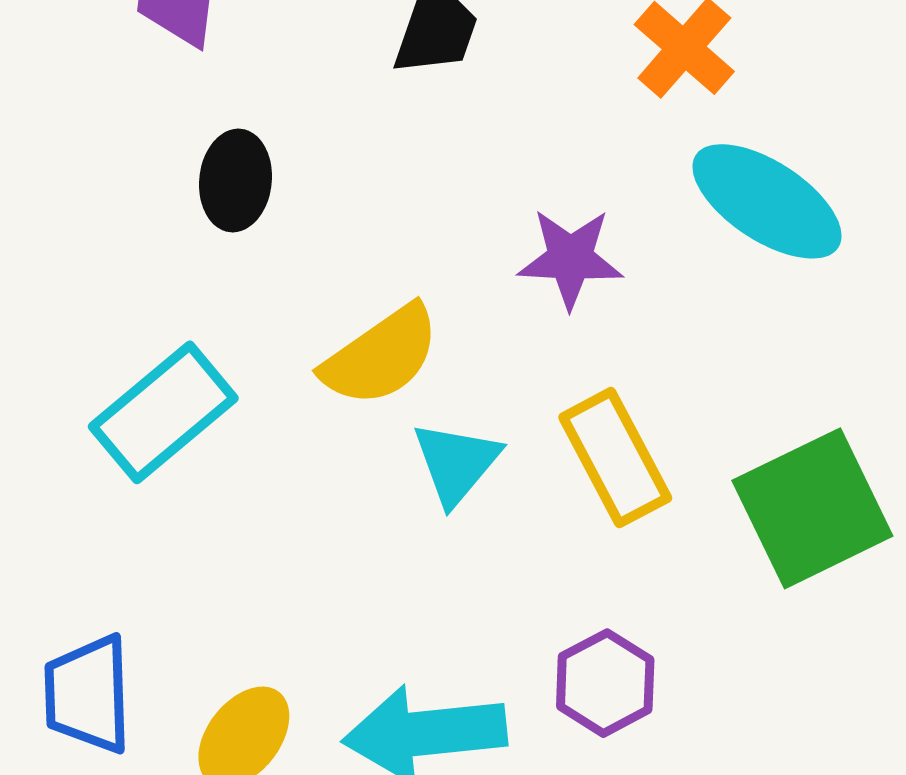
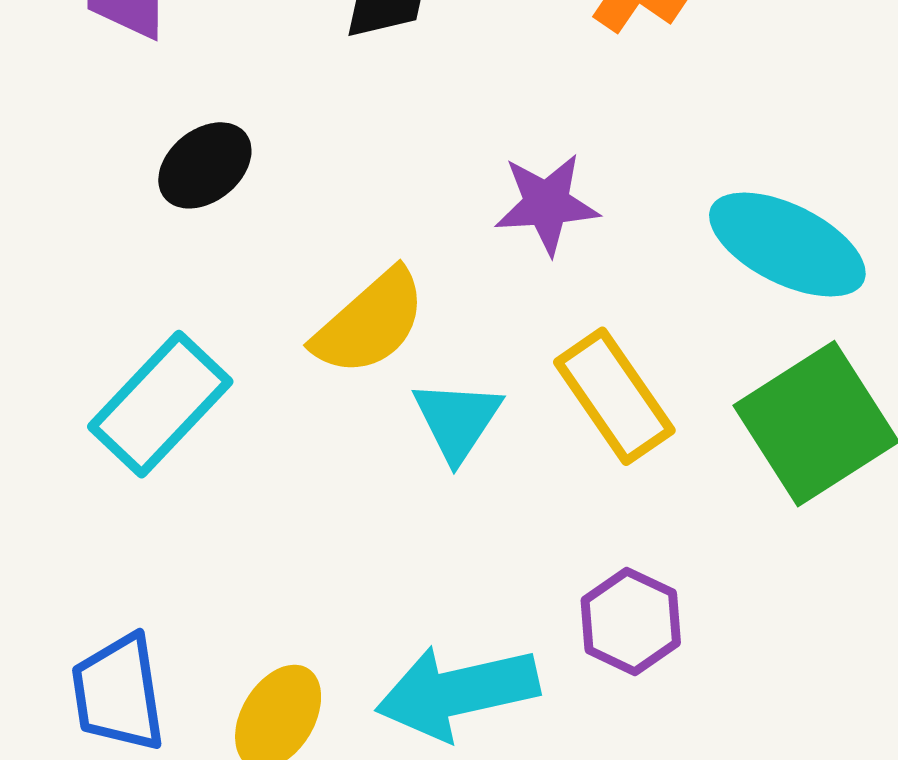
black ellipse: (235, 181) -> (205, 165), turned 52
cyan ellipse: (767, 201) -> (787, 244), moved

